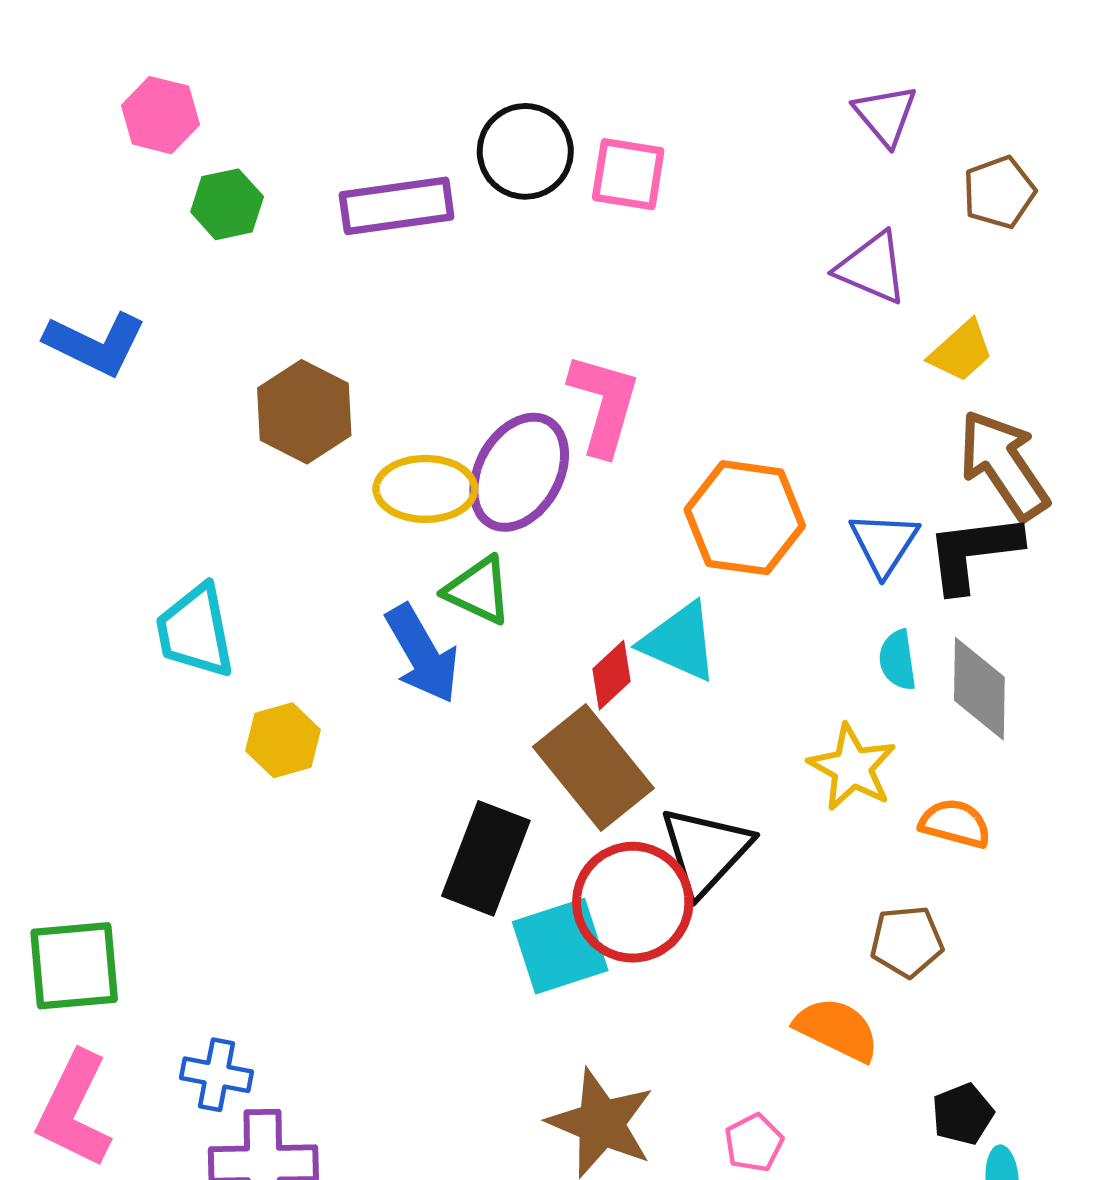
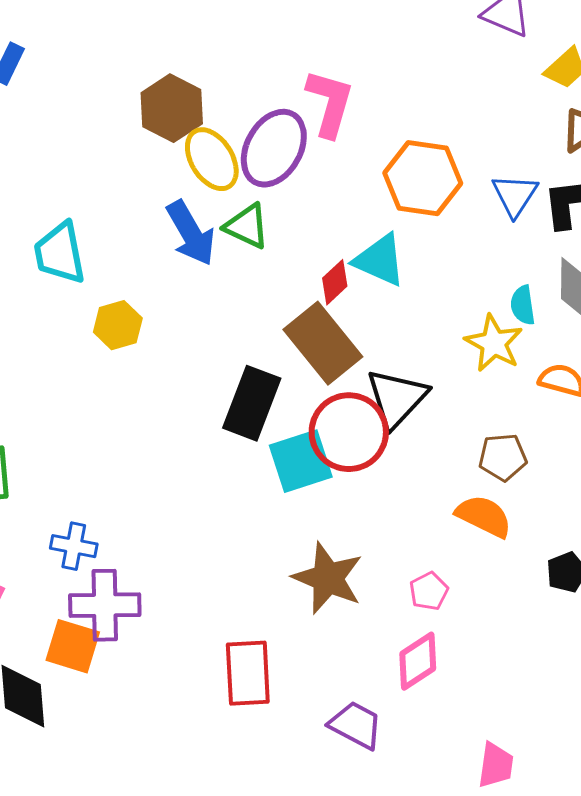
brown hexagon: (304, 412) -> (172, 108), moved
yellow ellipse: (425, 489) -> (212, 159), turned 58
blue arrow: (422, 654) -> (191, 233), moved
cyan semicircle: (898, 660) -> (523, 305), moved
brown pentagon: (907, 942) -> (503, 457), moved

